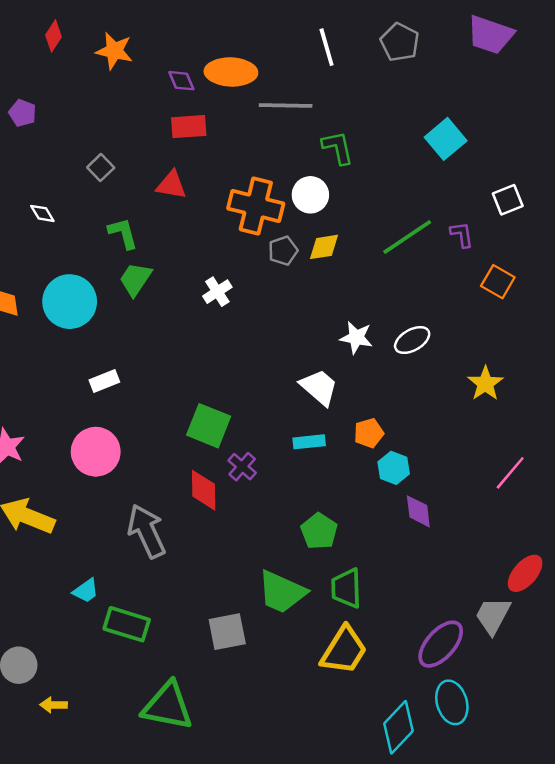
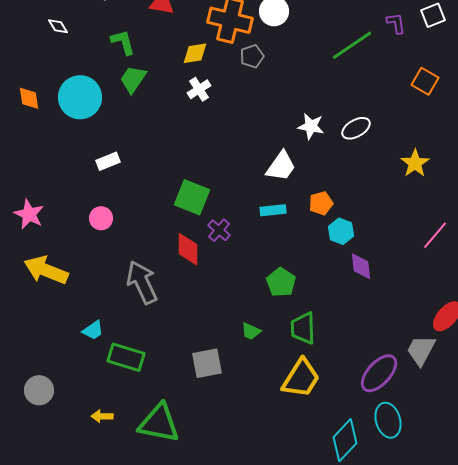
purple L-shape: (462, 235) -> (396, 23), moved
yellow diamond: (324, 247) -> (195, 53), moved
white trapezoid: (319, 387) -> (281, 166), turned 84
pink circle: (96, 452) -> (101, 218), size x0.6
green trapezoid: (282, 592) -> (251, 331), size x0.5
yellow arrow: (53, 705) -> (102, 416), moved

